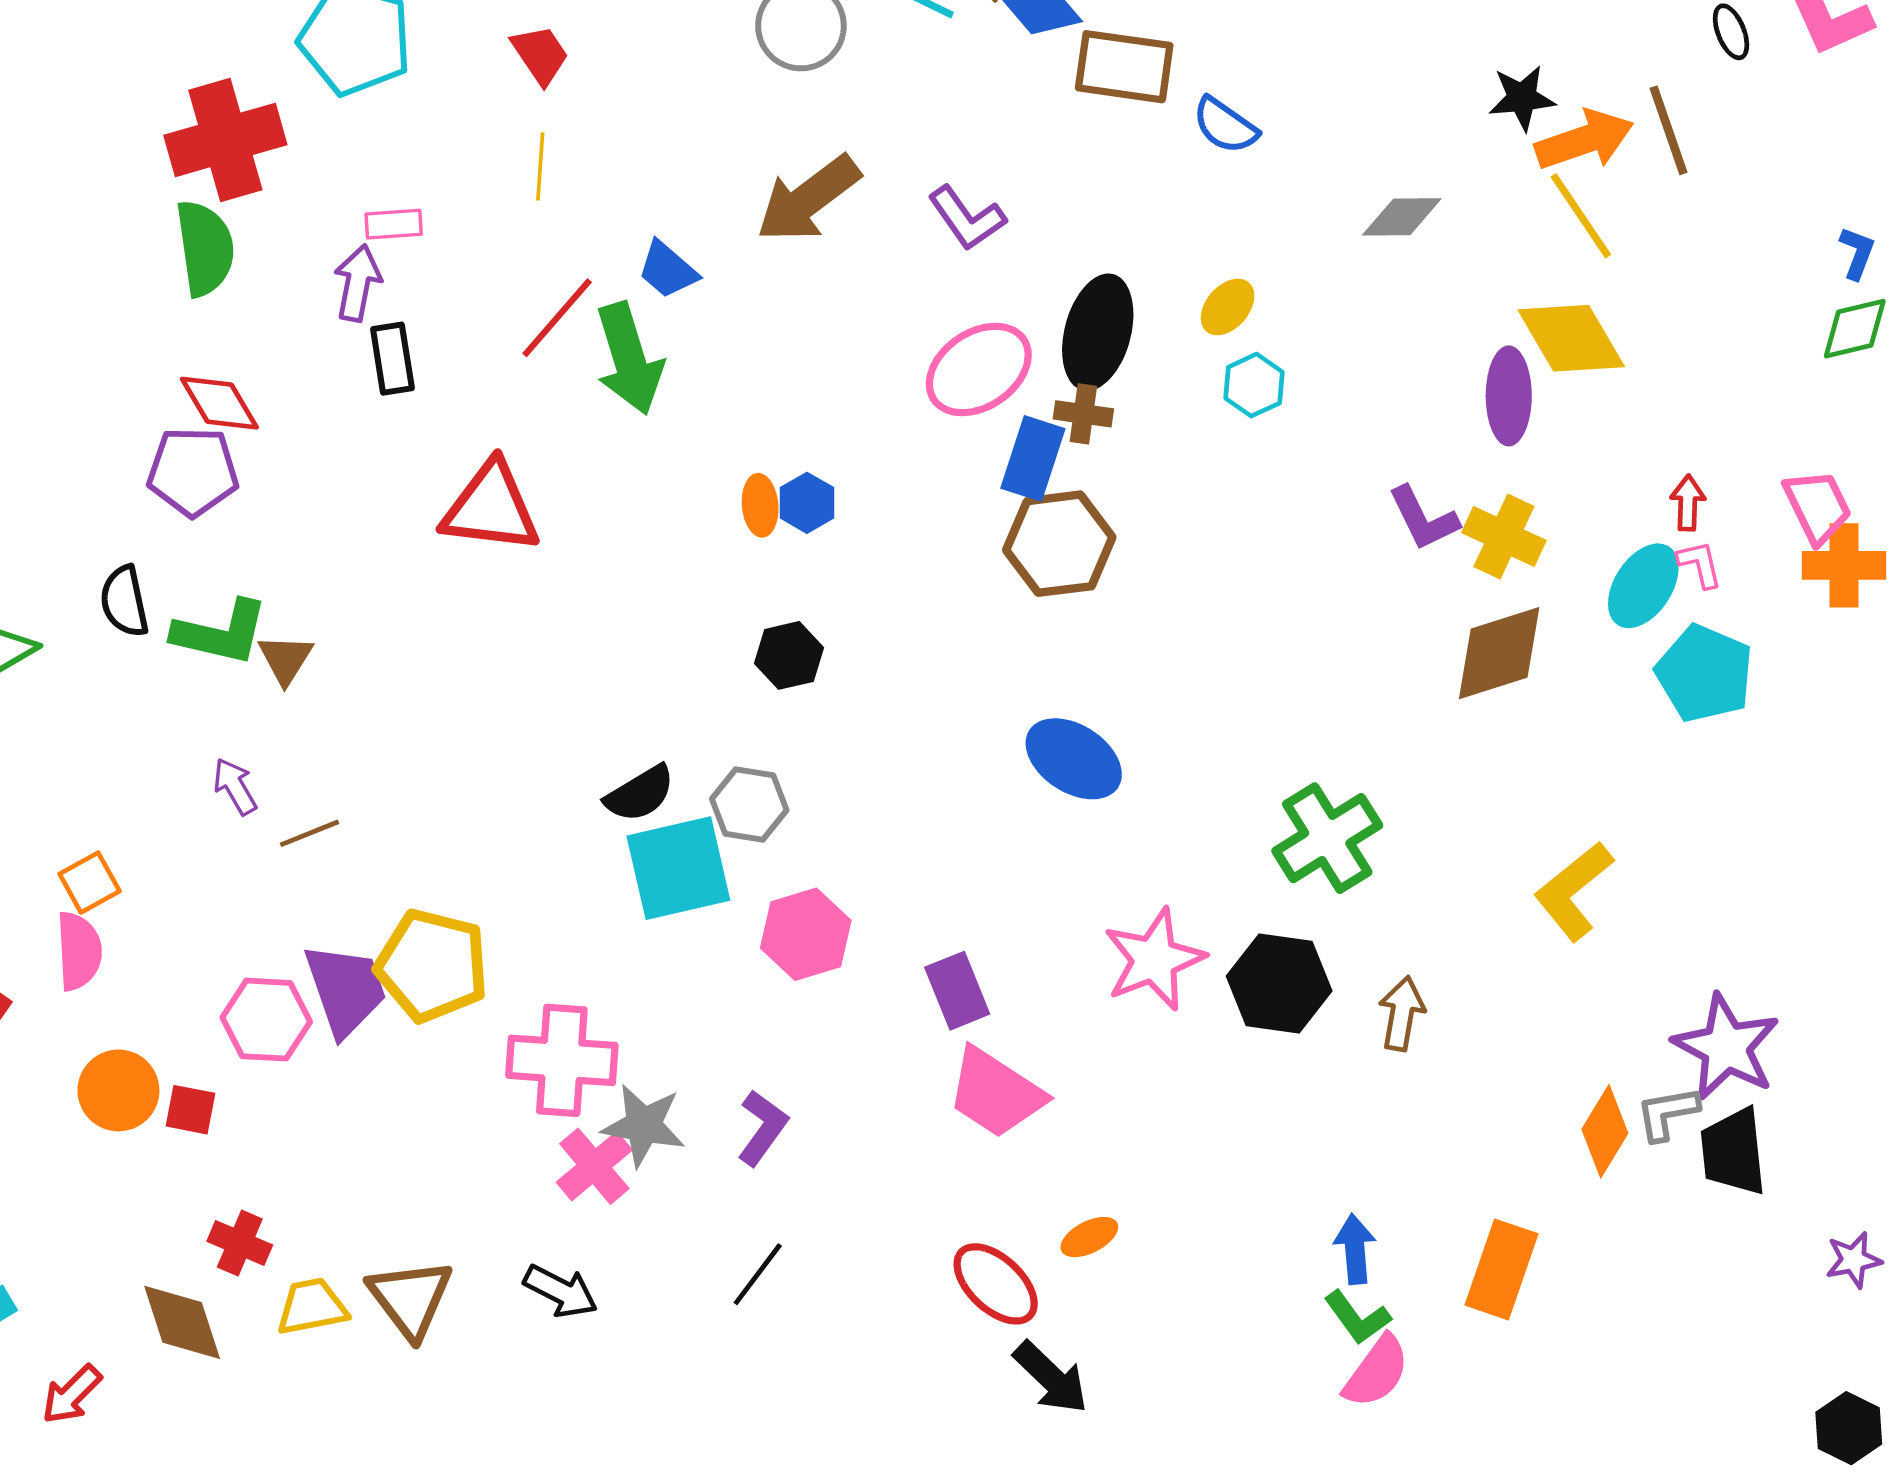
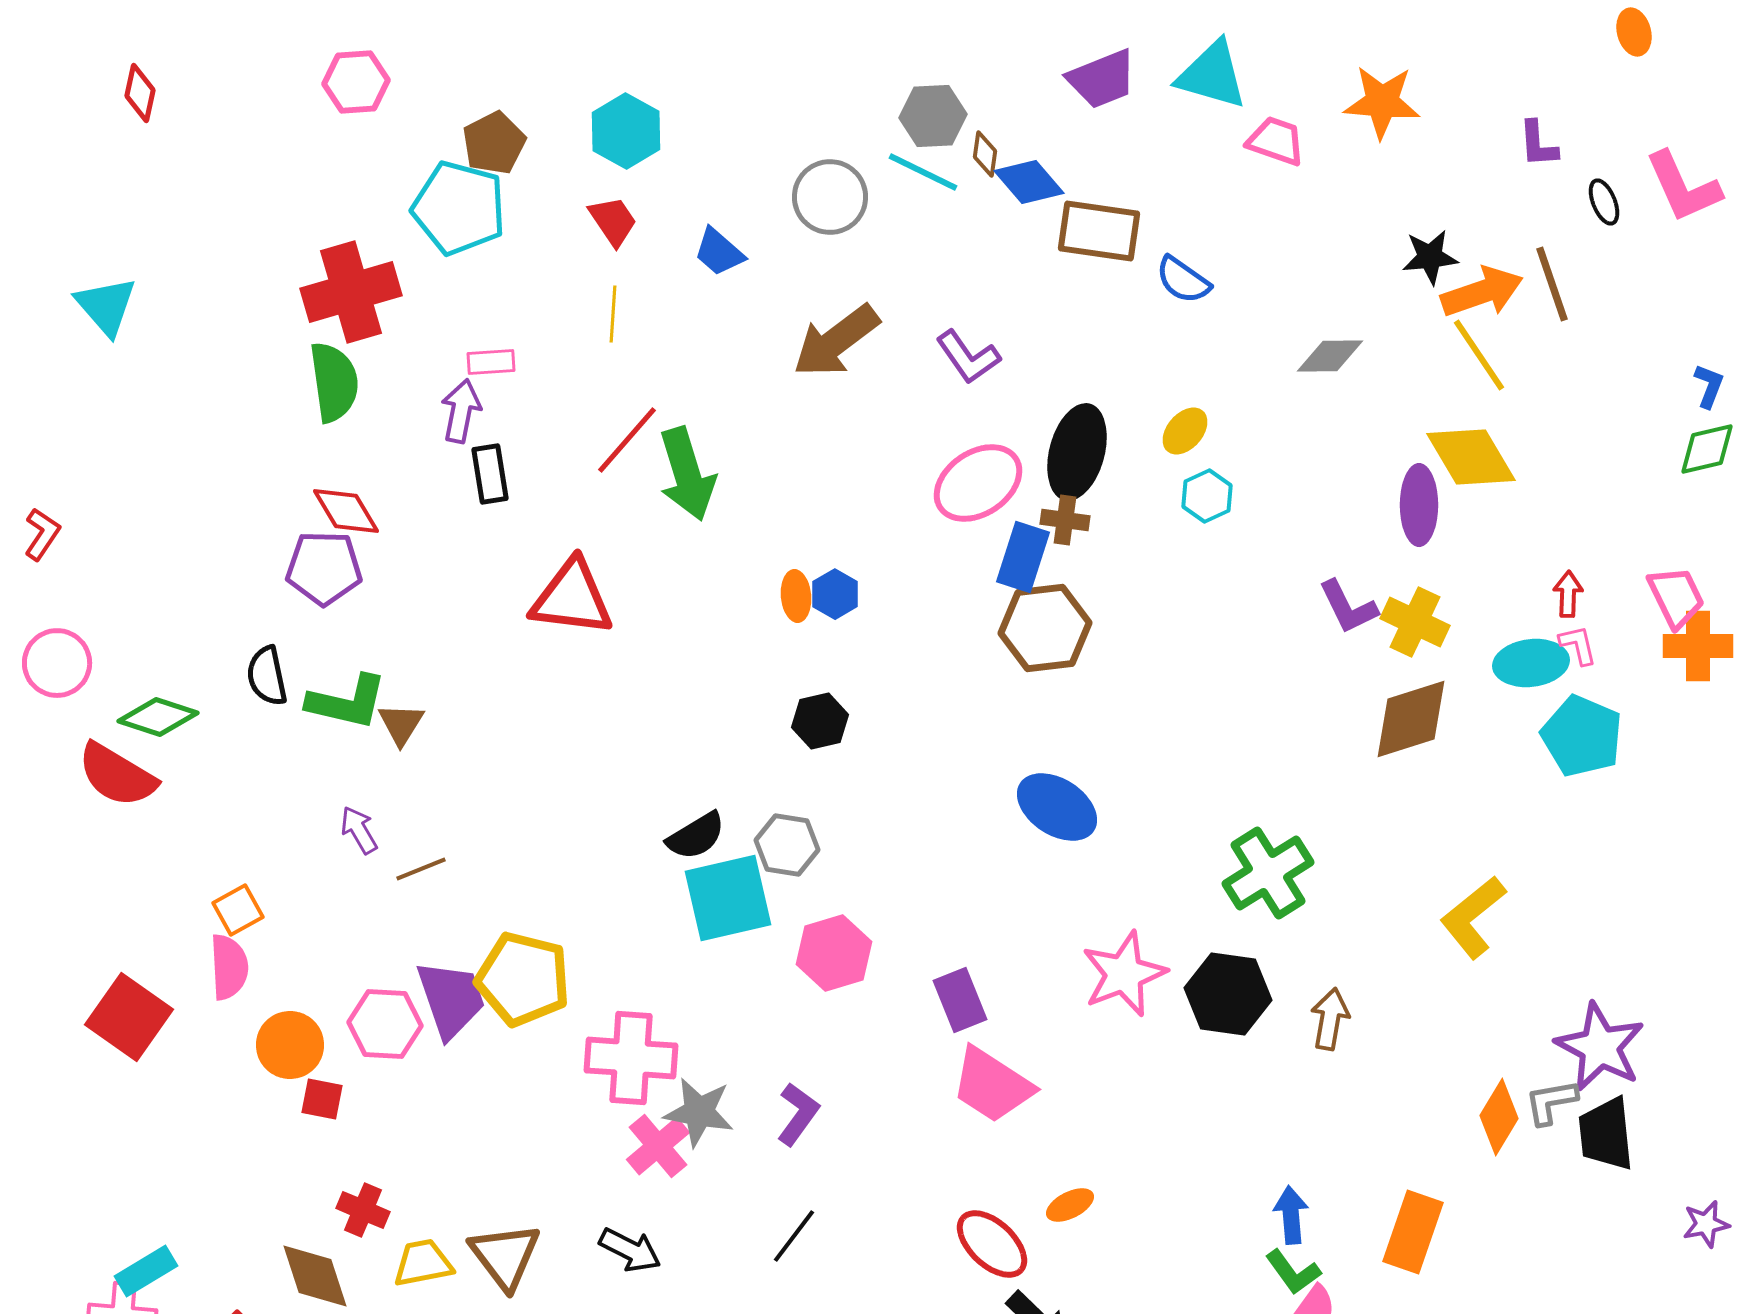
blue trapezoid: (668, 270) -> (719, 252), moved
cyan ellipse: (1643, 586) -> (1531, 663), turned 50
orange circle: (118, 1090) -> (290, 1045), moved

